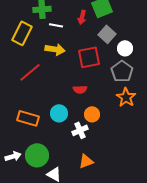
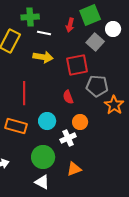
white circle: (125, 48) -> (113, 29), moved
gray pentagon: (122, 71) -> (97, 86), moved, turned -30
red line: (30, 72) -> (24, 93), moved, turned -50
red semicircle: (80, 89) -> (68, 97), turned 72
green circle: (37, 155) -> (43, 157), moved

